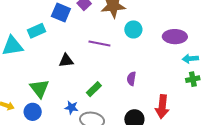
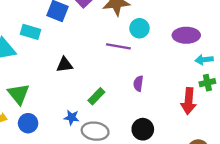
cyan rectangle: (37, 31) -> (31, 32), turned 42
purple line: (99, 43) -> (118, 46), moved
green triangle: (40, 88) -> (19, 94), moved
red arrow: (162, 107) -> (189, 101), moved

